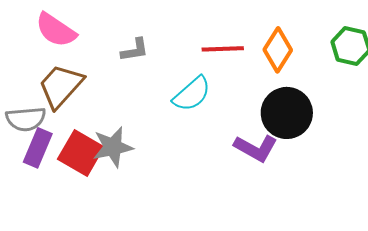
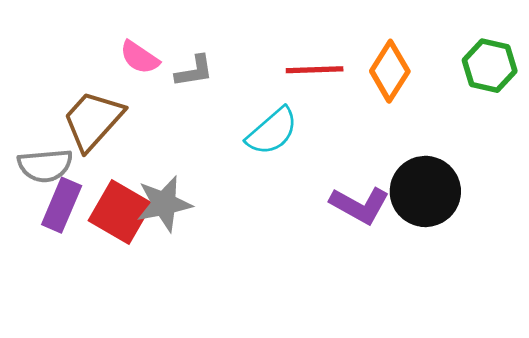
pink semicircle: (56, 30) -> (140, 57), moved, size x0.7
black circle: (287, 113) -> (425, 191), moved

